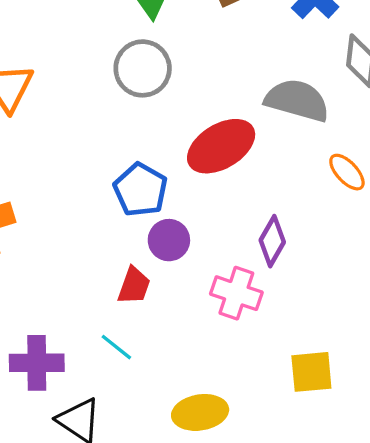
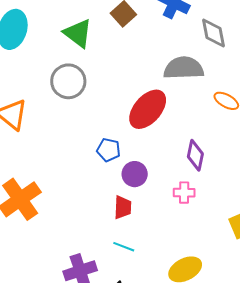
gray circle: (143, 68) -> (68, 81), moved
blue pentagon: (140, 190) -> (109, 150), size x0.7
pink cross: (236, 293) -> (184, 193), size x0.7

